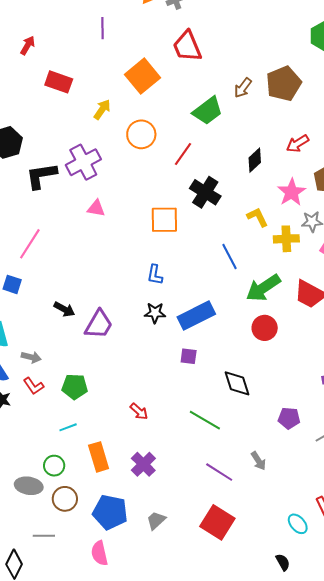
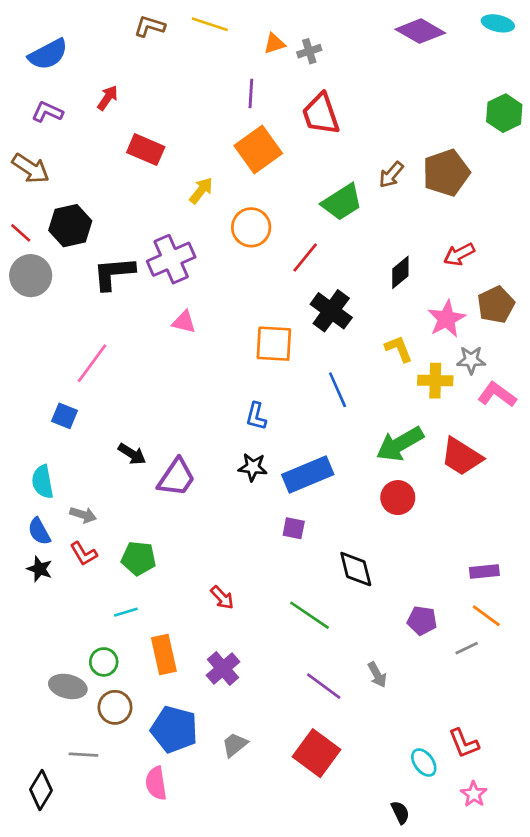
purple line: (102, 28) -> (251, 93), moved
blue line: (230, 257) -> (338, 390), moved

